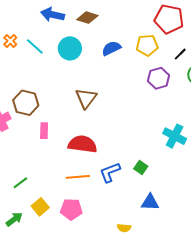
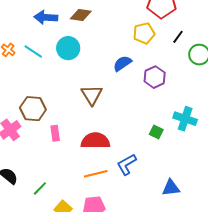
blue semicircle: (111, 48) -> (122, 63), moved
purple hexagon: (159, 78) -> (155, 77), moved
green square: (141, 168) -> (156, 132), moved

